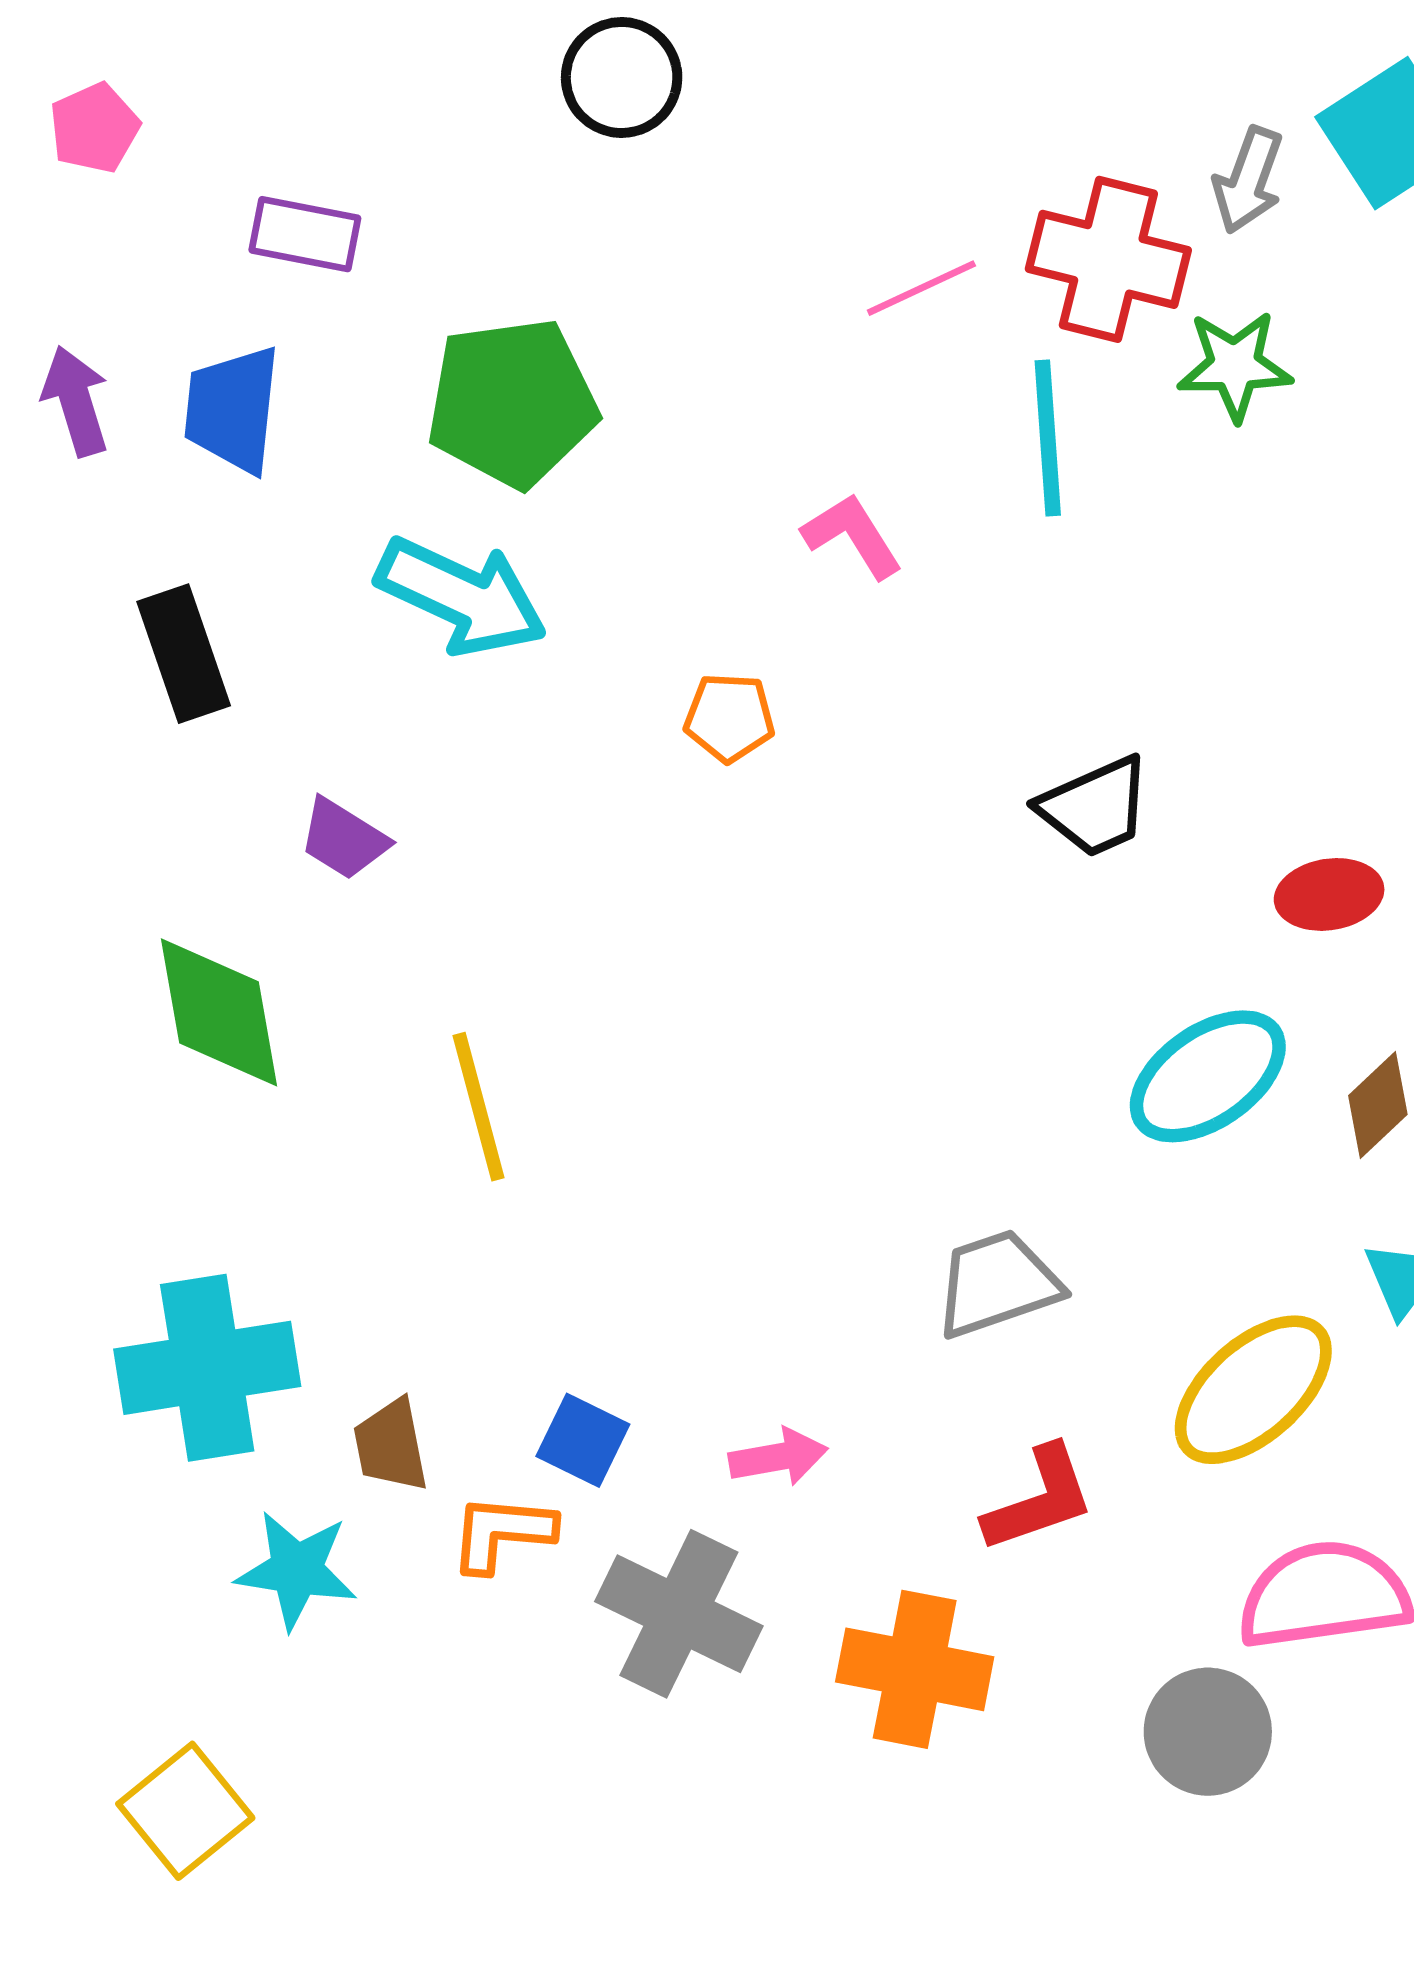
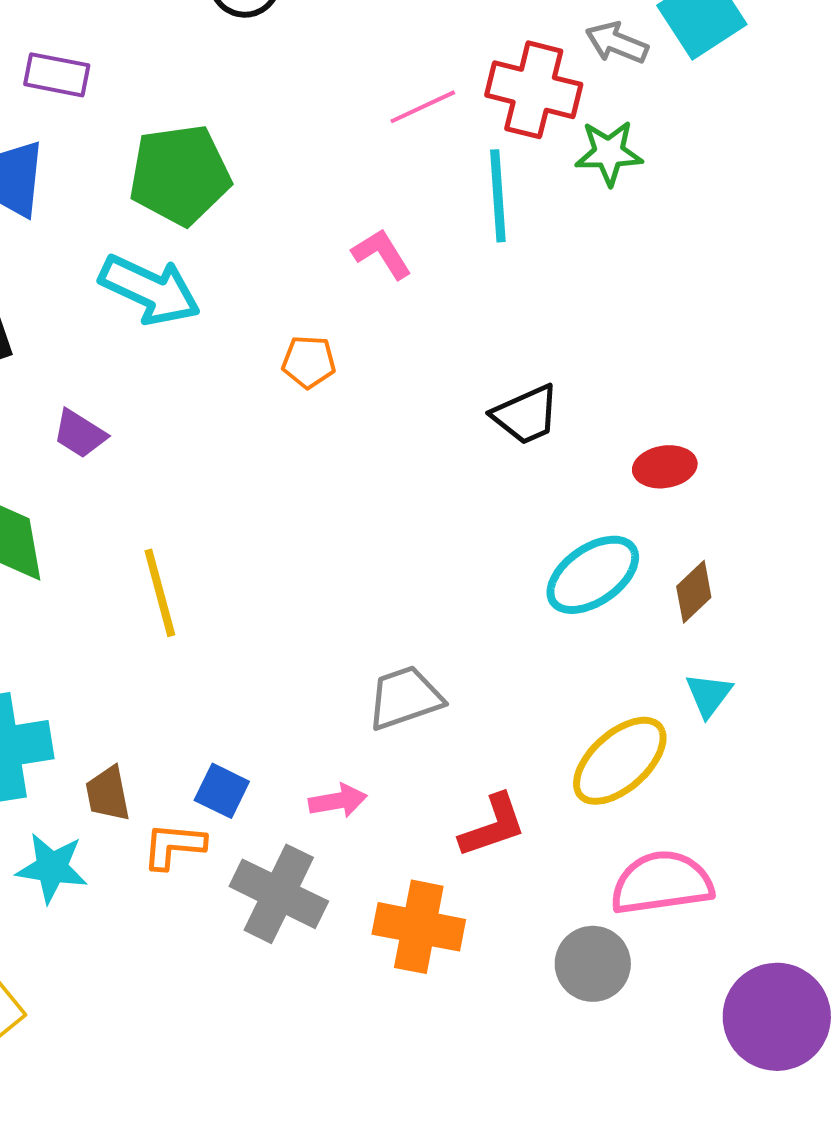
gray arrow: (1248, 180) -> (617, 43), turned 92
gray trapezoid: (997, 1284) -> (405, 698), moved

